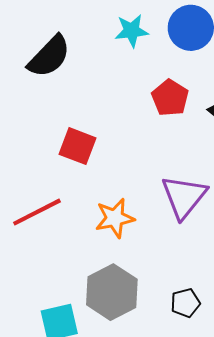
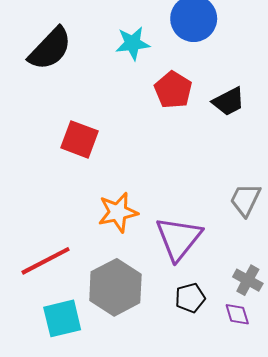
cyan star: (132, 31) -> (133, 43), moved
purple triangle: (184, 197) -> (179, 238), moved
red line: (37, 212) -> (46, 261), moved

